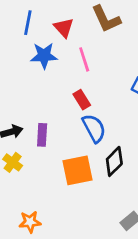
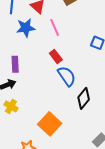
purple rectangle: (42, 135) -> (15, 64), moved
orange square: (78, 170) -> (50, 124), moved, turned -30

